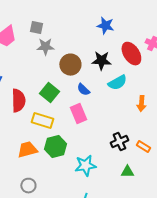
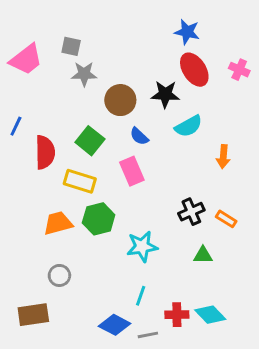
blue star: (105, 26) -> (187, 32), moved
red ellipse: (131, 54) -> (194, 70), moved

